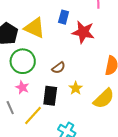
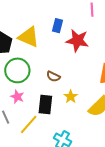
brown semicircle: (59, 68) -> (53, 76), turned 64

